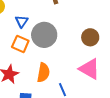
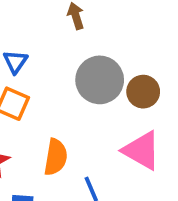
gray circle: (44, 35) -> (100, 80), moved

